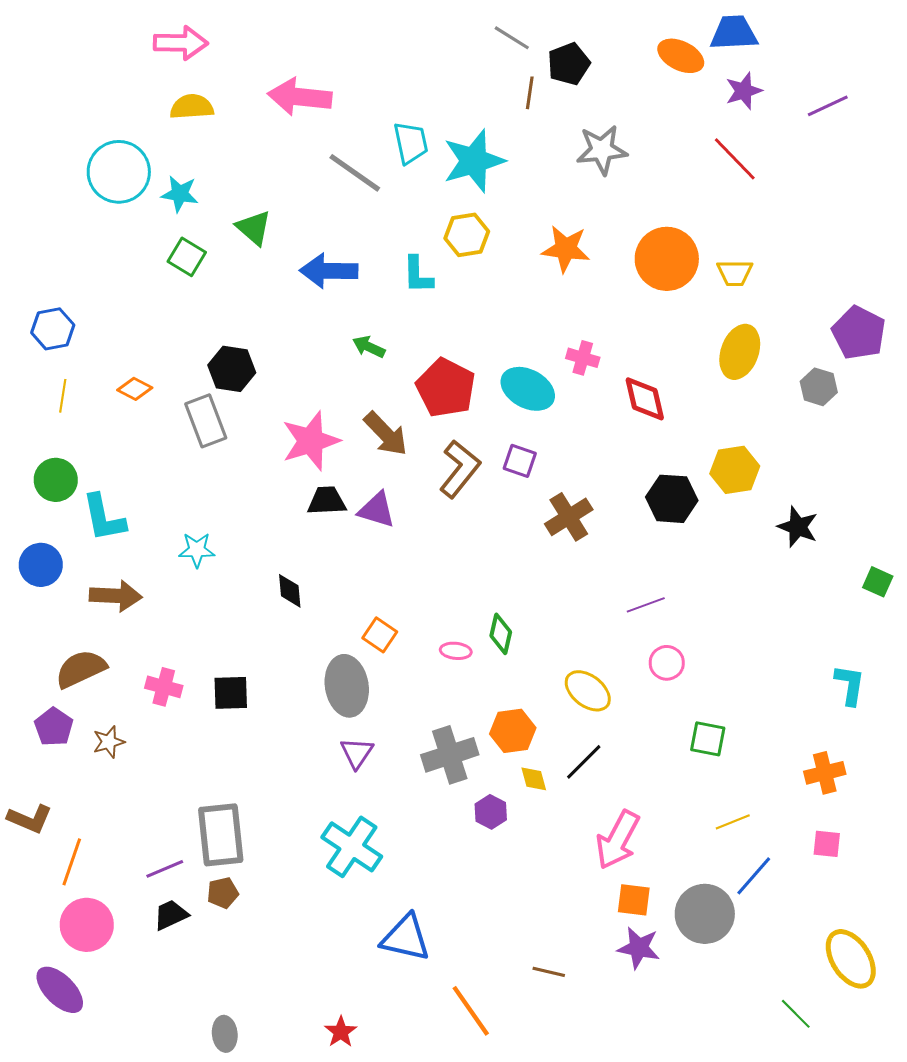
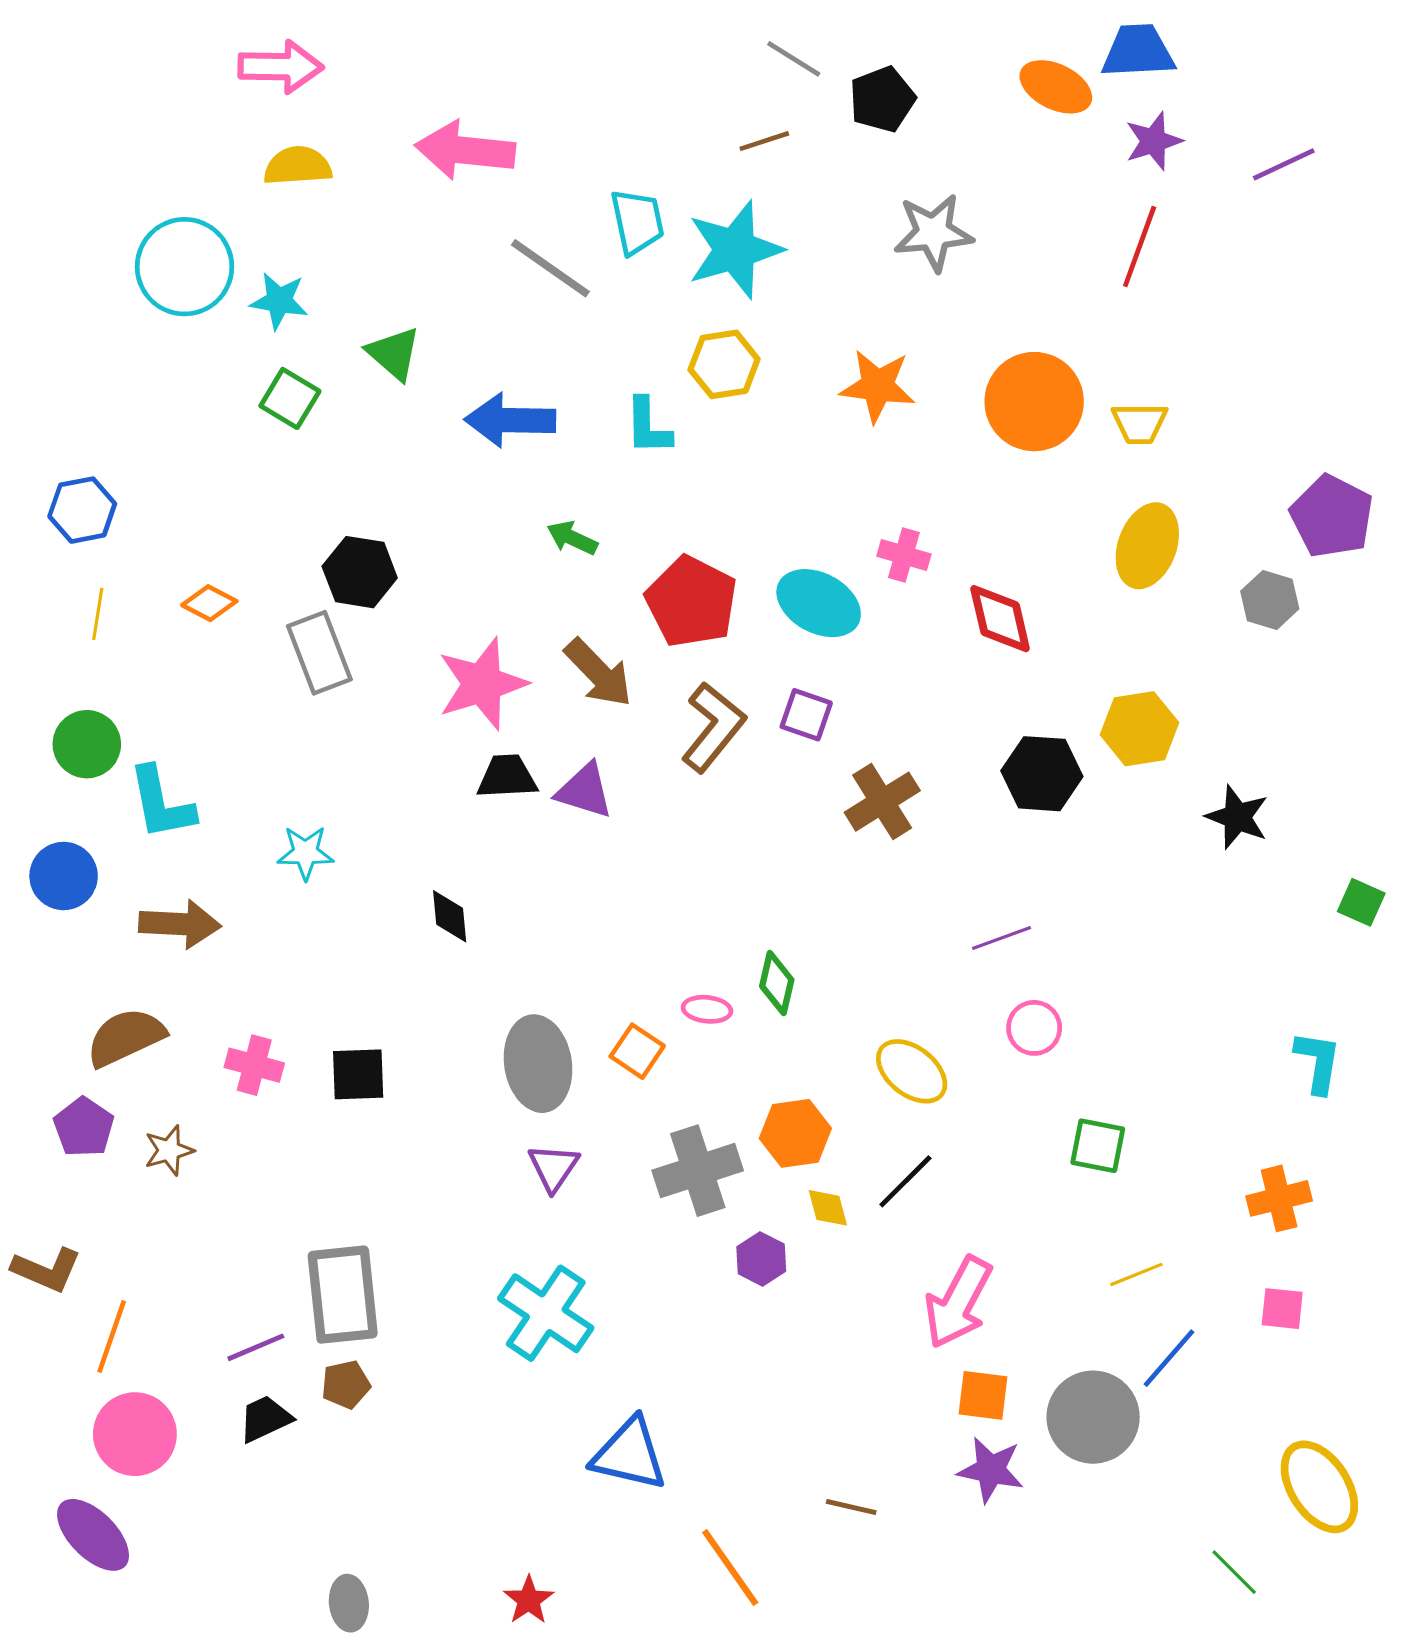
brown line: (530, 93) -> (764, 141), moved, turned 64
red line: (735, 159) -> (1140, 247), turned 64
orange square: (380, 635) -> (637, 1051), moved

